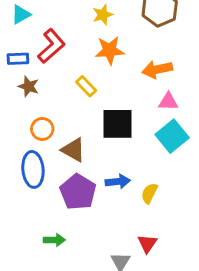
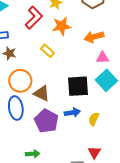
red L-shape: (51, 46) -> (34, 18), moved
black square: (118, 124) -> (78, 86), moved
orange circle: (42, 129) -> (20, 81), size x1.5

